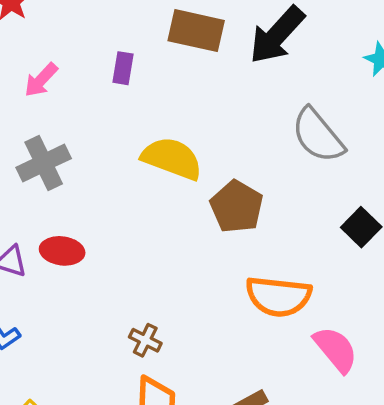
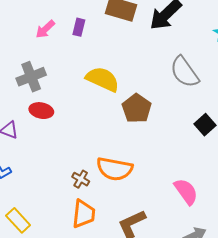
pink arrow: (41, 80) -> (45, 29), moved
red ellipse: (62, 251) -> (41, 111), moved
orange semicircle: (278, 296) -> (115, 169), moved

